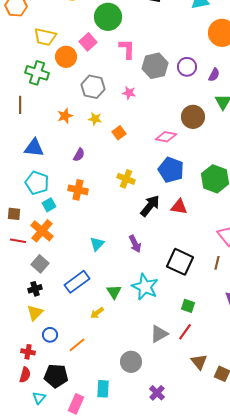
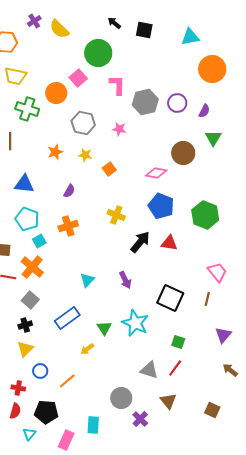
yellow trapezoid: (45, 37) -> (15, 76), moved
orange cross: (78, 190) -> (68, 226), turned -30
gray triangle: (159, 334) -> (149, 370), turned 48
brown triangle: (199, 362) -> (168, 401), moved
purple cross: (157, 393) -> (140, 419), moved

